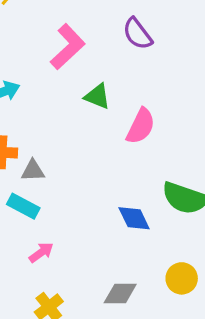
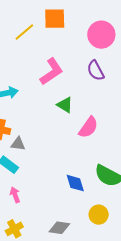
pink arrow: (41, 253) -> (15, 195), turned -84
yellow circle: (182, 278) -> (99, 215), moved

